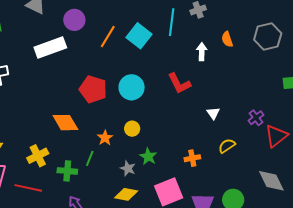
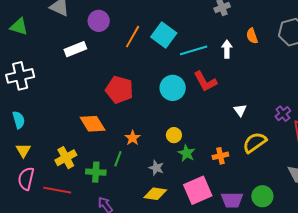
cyan line: (172, 22) -> (194, 50), moved, turned 68
white rectangle: (50, 47) -> (75, 49), size x0.7
cyan circle: (132, 87) -> (173, 88), moved
yellow circle: (132, 129) -> (174, 135), moved
yellow semicircle: (227, 146) -> (255, 142), size x1.4
green star: (148, 157) -> (187, 153), moved

